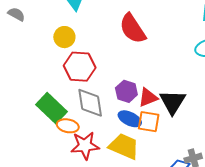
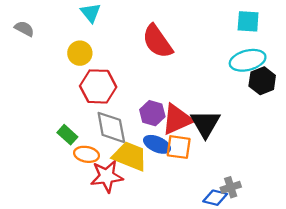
red triangle: (148, 97) -> (177, 119), size x1.4
green rectangle: (51, 108) -> (67, 135), size x0.6
yellow trapezoid: (124, 146) -> (130, 156), moved

